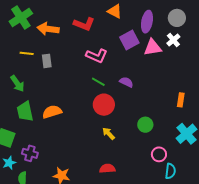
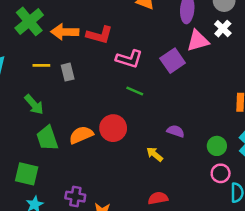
red L-shape: (84, 24) -> (99, 35), moved
purple square: (129, 40) -> (173, 61), moved
purple semicircle: (126, 82) -> (176, 131), moved
red circle: (104, 105) -> (113, 128), moved
green circle: (145, 125) -> (217, 146), moved
purple cross: (30, 153) -> (75, 197), moved

